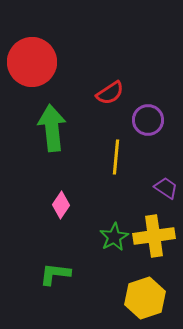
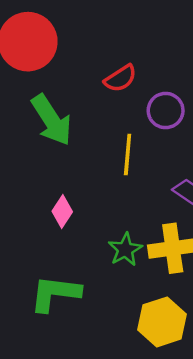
green arrow: (52, 128) -> (52, 120), turned 153
green L-shape: (55, 274) -> (55, 293), size x1.4

